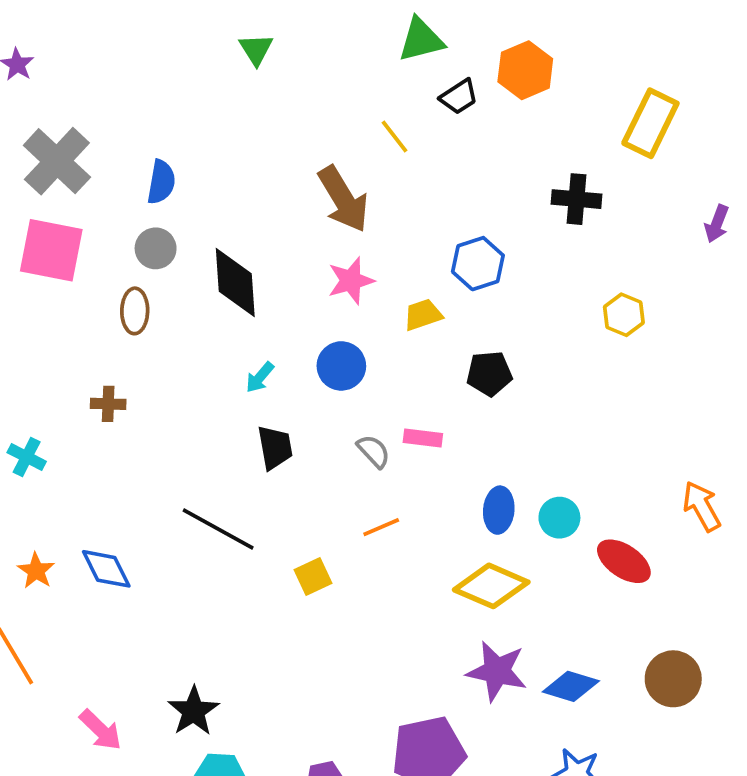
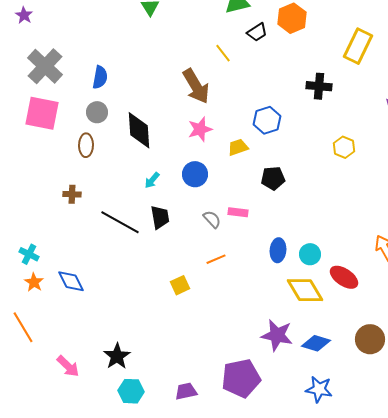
cyan cross: (27, 457) -> (29, 254), moved
black line: (218, 529) -> (120, 222), moved
yellow diamond: (491, 586) -> (305, 290), moved, turned 36

